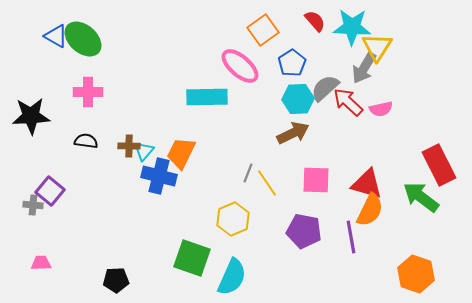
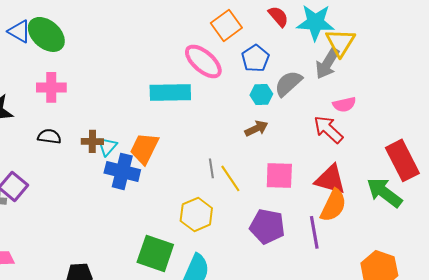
cyan hexagon: (298, 99) -> (261, 94), size x0.7
red arrow: (348, 102) -> (328, 129), moved
brown arrow: (293, 133) -> (256, 128), size x0.7
gray line: (248, 173) -> (211, 168), turned -30

